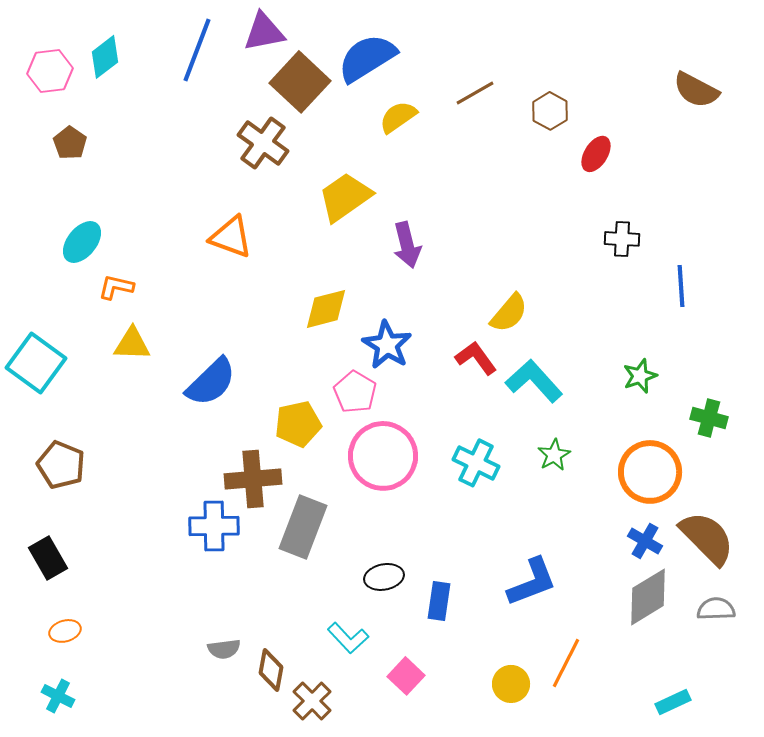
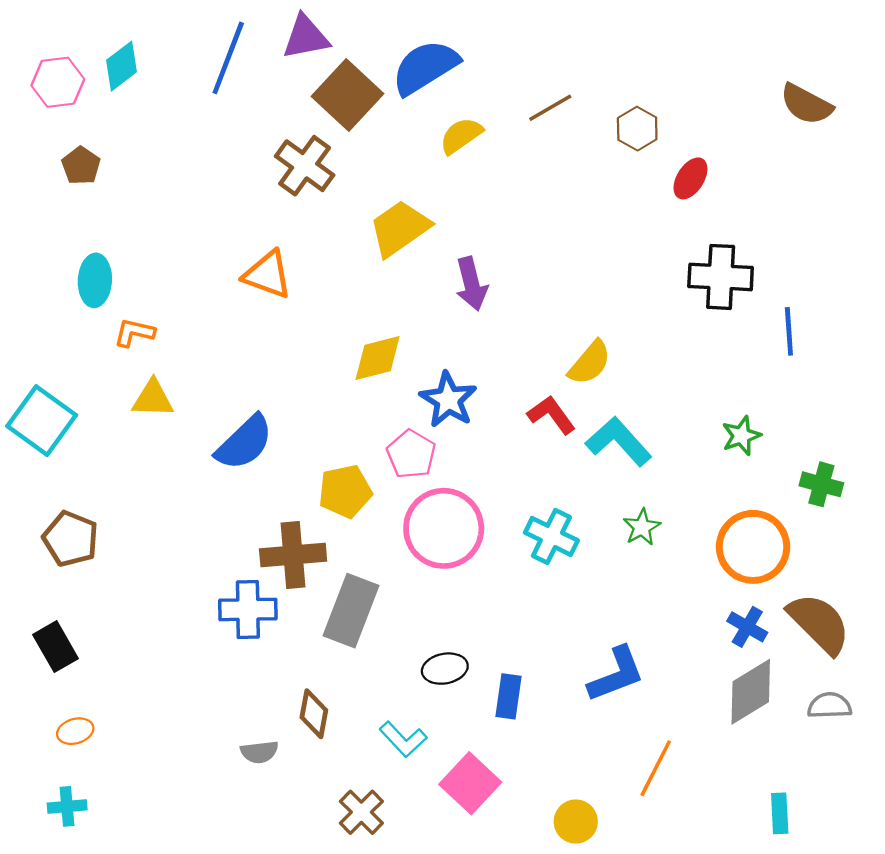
black cross: (622, 239) -> (721, 277), size x1.6
cyan ellipse: (82, 242) -> (95, 280), turned -36
brown diamond: (271, 670) -> (314, 714), moved
pink square: (406, 676) -> (470, 783), size x1.4
yellow circle: (511, 684) -> (576, 822), moved
cyan cross: (58, 696) -> (67, 806), turned -32
cyan rectangle: (673, 702) -> (780, 813), turned -68

